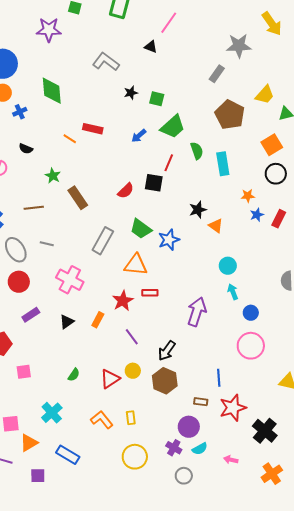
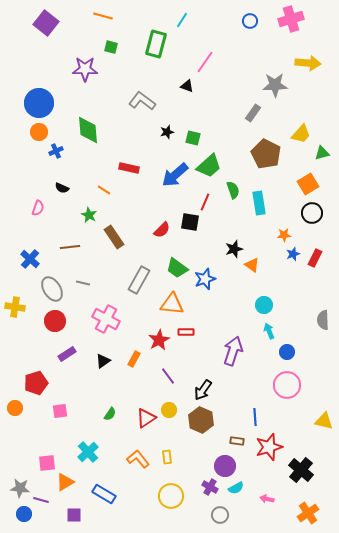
yellow arrow: (272, 24) -> (308, 63), turned -50
blue arrow: (139, 136) -> (175, 175), size x1.8
orange line: (70, 139) -> (104, 190), moved

